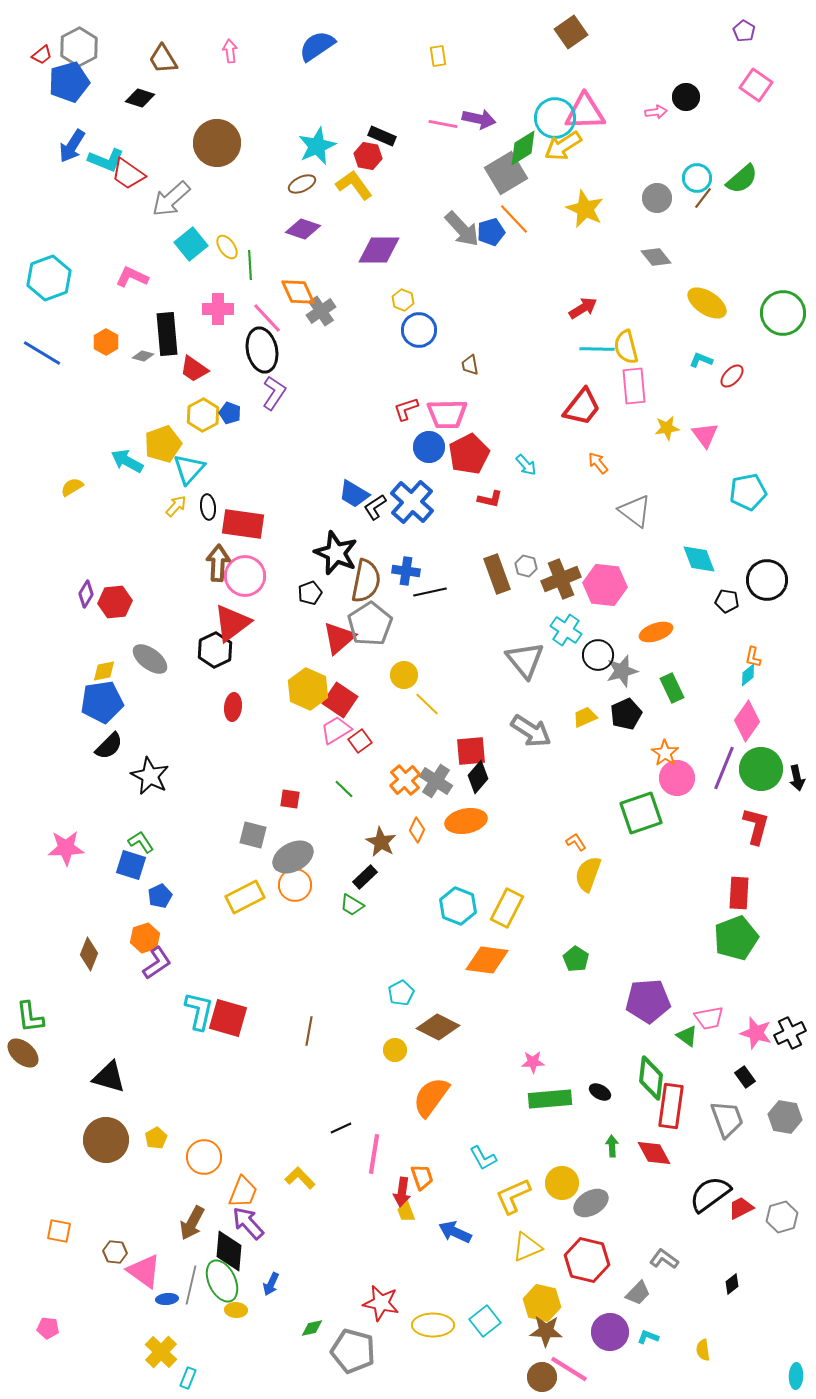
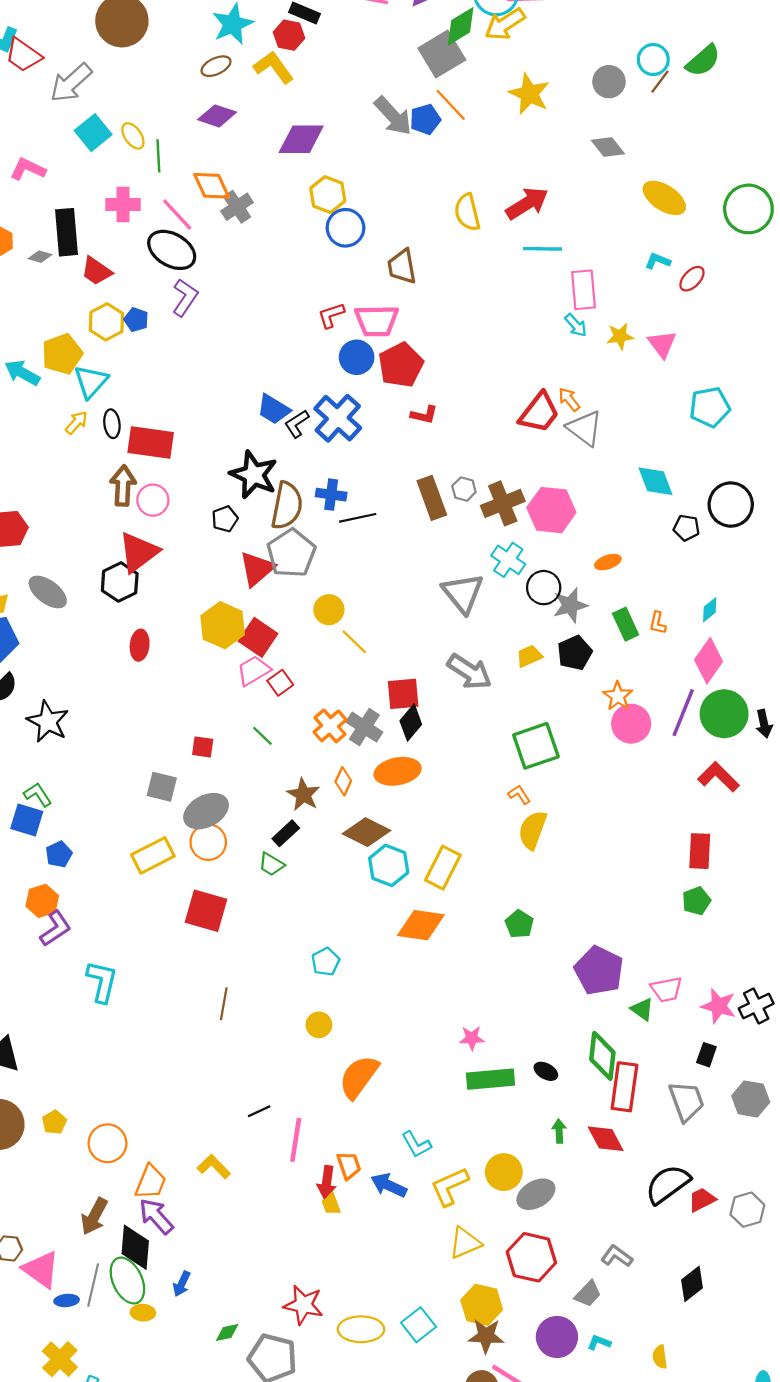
yellow hexagon: (403, 300) -> (328, 195), size x1.5
red arrow: (583, 308) -> (527, 203), size x1.4
yellow semicircle: (626, 347) -> (467, 212), moved
black ellipse: (262, 350) -> (172, 250), turned -48
brown trapezoid: (470, 365) -> (402, 267), size x1.6
red trapezoid: (582, 407) -> (539, 413), moved
orange arrow: (598, 463) -> (569, 399), moved
cyan arrow: (526, 465) -> (576, 325), moved
pink circle: (245, 576) -> (153, 500), size x0.7
orange ellipse: (656, 632) -> (608, 562), size x0.7
orange L-shape: (753, 657) -> (658, 623), moved
green square: (641, 813) -> (536, 746), moved
red L-shape: (756, 826) -> (719, 777), turned -60
green pentagon: (736, 938) -> (696, 901), size x0.6
purple pentagon: (648, 1001) -> (599, 971), turned 30
red square: (228, 1018) -> (206, 911), moved
brown diamond: (438, 1027) -> (367, 832), moved
black rectangle: (745, 1077) -> (706, 1055), turned 55
blue arrow: (455, 1232) -> (389, 1185), moved
black diamond: (732, 1284) -> (692, 1284), size x1.5

